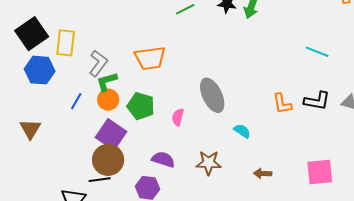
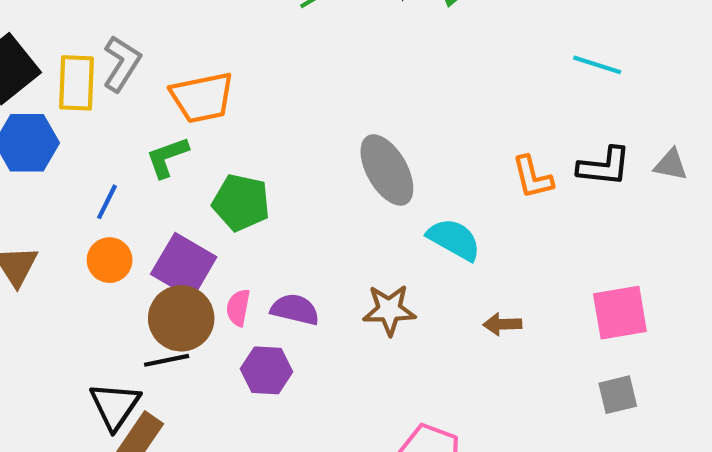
orange trapezoid: (150, 58) -> (202, 97), moved
gray L-shape: (98, 63) -> (122, 64), moved
orange circle: (108, 100) -> (110, 260), moved
pink semicircle: (178, 117) -> (238, 308), moved
cyan semicircle: (242, 131) -> (454, 239), size x1.5

